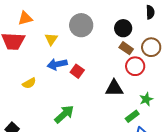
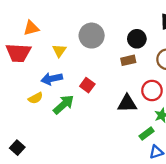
brown rectangle: (126, 48) -> (128, 60), moved, turned -48
blue arrow: (57, 64) -> (52, 79), moved
red circle: (135, 66) -> (152, 91), moved
green arrow: (64, 114) -> (64, 105), moved

